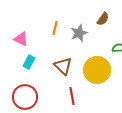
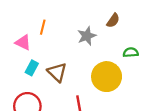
orange line: (55, 28) -> (43, 27), moved
brown triangle: (63, 66) -> (57, 72), moved

